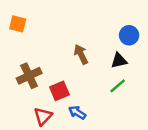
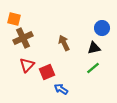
brown cross: (29, 76) -> (23, 38), moved
red triangle: (43, 116) -> (27, 65), moved

